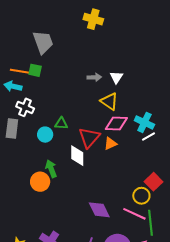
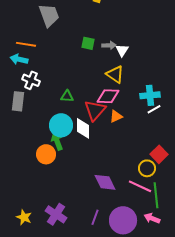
green square: (35, 70) -> (88, 43), moved
gray arrow: (94, 77) -> (109, 45), moved
cyan cross: (144, 122) -> (150, 95), turned -30
pink diamond: (116, 123) -> (108, 96), moved
cyan circle: (45, 135) -> (61, 125), moved, size x1.5

